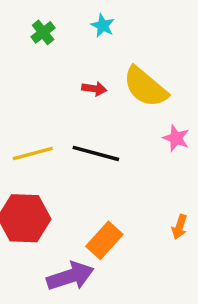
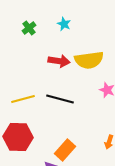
yellow semicircle: (145, 87) -> (89, 60), turned -48
red arrow: (94, 89) -> (59, 61), size x1.5

